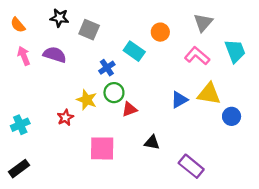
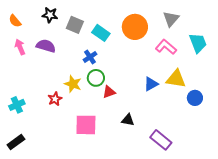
orange circle: (160, 32) -> (135, 27), size x1.6
cyan rectangle: (134, 51) -> (101, 33), moved

